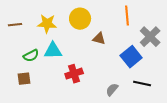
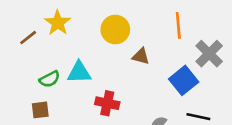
yellow star: (47, 24) -> (58, 23), moved, turned 30
brown line: (15, 25) -> (28, 38), turned -32
red cross: (74, 74) -> (107, 103), turned 30

